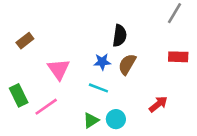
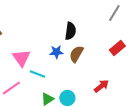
red rectangle: (178, 57) -> (117, 48), turned -42
cyan line: (98, 88) -> (37, 74), moved

